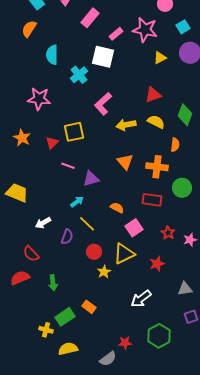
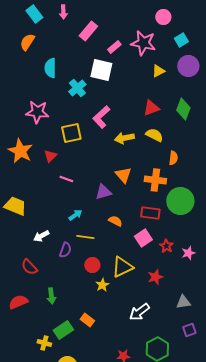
green diamond: (185, 115) -> (183, 109), moved
yellow square: (74, 132) -> (71, 133), moved
orange star: (22, 138) -> (20, 151), size x1.4
purple triangle: (91, 179) -> (103, 192), moved
green circle: (182, 188) -> (180, 201), size x1.4
yellow line: (87, 224) -> (85, 237), turned -36
pink square: (134, 228) -> (143, 238), moved
red semicircle: (20, 278) -> (18, 302), moved

